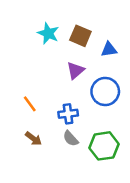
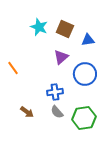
orange line: (30, 104) -> (13, 68), moved

